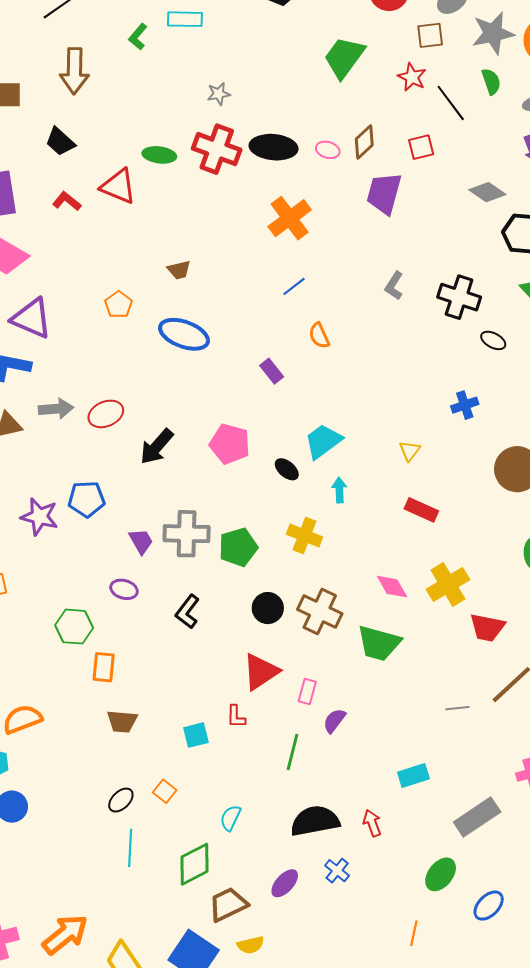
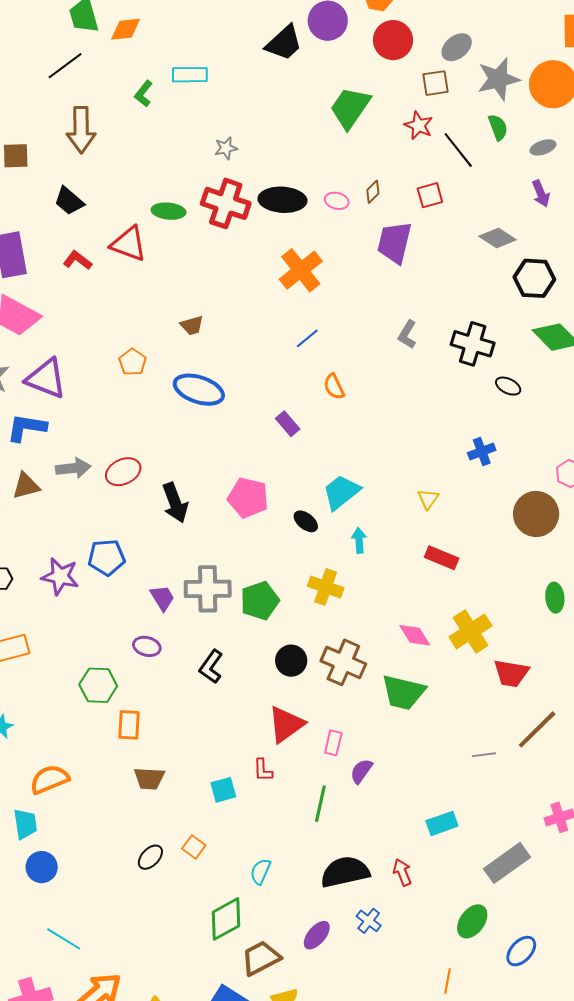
brown diamond: (364, 142) -> (373, 192), size x0.7
black arrow: (157, 447) -> (175, 503), turned -60
cyan line: (130, 848) -> (64, 939), moved, turned -60

